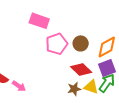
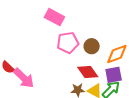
pink arrow: (19, 86) -> (24, 78), size x1.6

